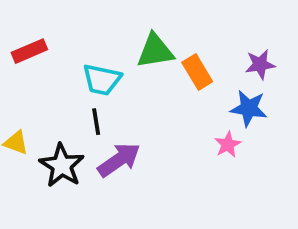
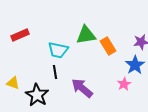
blue star: (249, 108) -> (135, 65), turned 30
purple arrow: (119, 160) -> (82, 88), moved, turned -105

